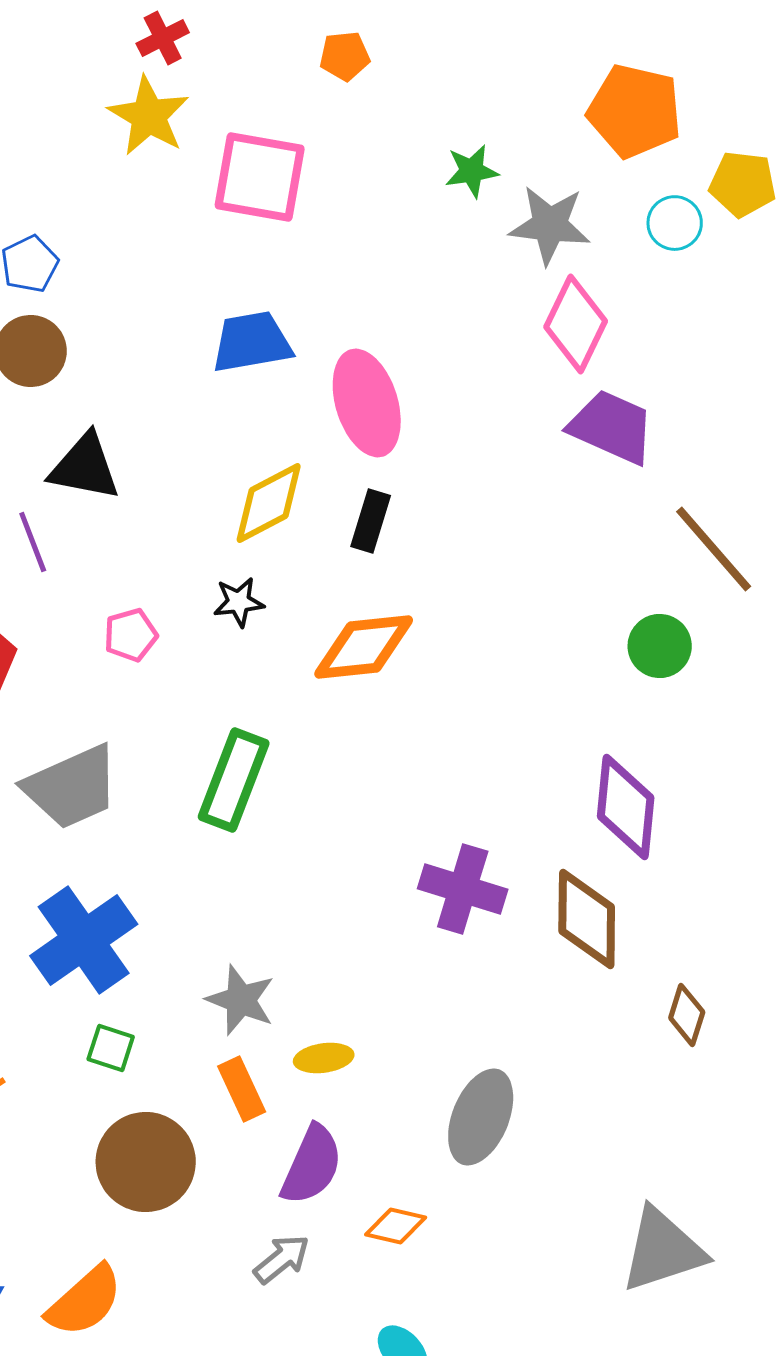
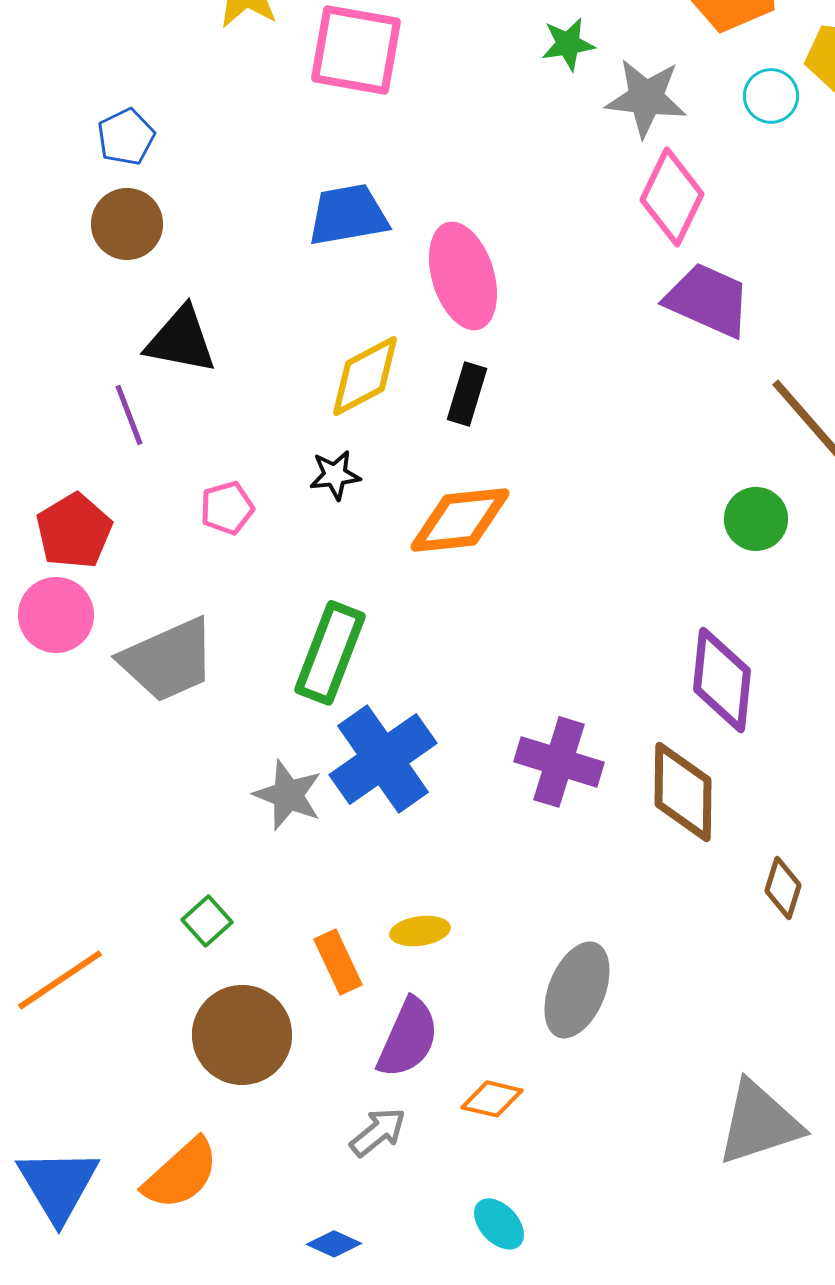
blue cross: (84, 940) -> (383, 759), moved
gray star: (241, 1000) -> (288, 795), moved
green square: (111, 1048) -> (207, 921), turned 30

